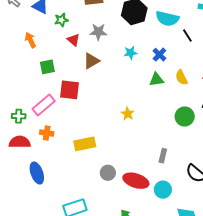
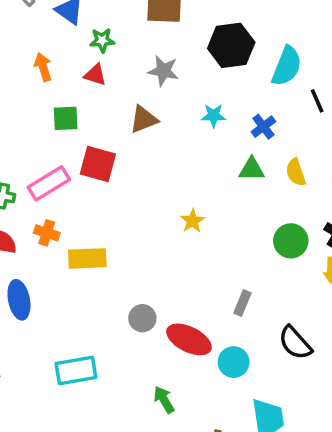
cyan semicircle: (167, 19) -> (287, 66), turned -90
red triangle: (73, 40) -> (95, 75), moved, turned -32
yellow rectangle: (85, 144) -> (87, 258), moved

